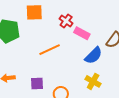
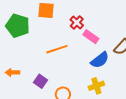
yellow cross: (93, 81) -> (96, 86), turned 35
purple square: (37, 83) -> (40, 81), turned 32

